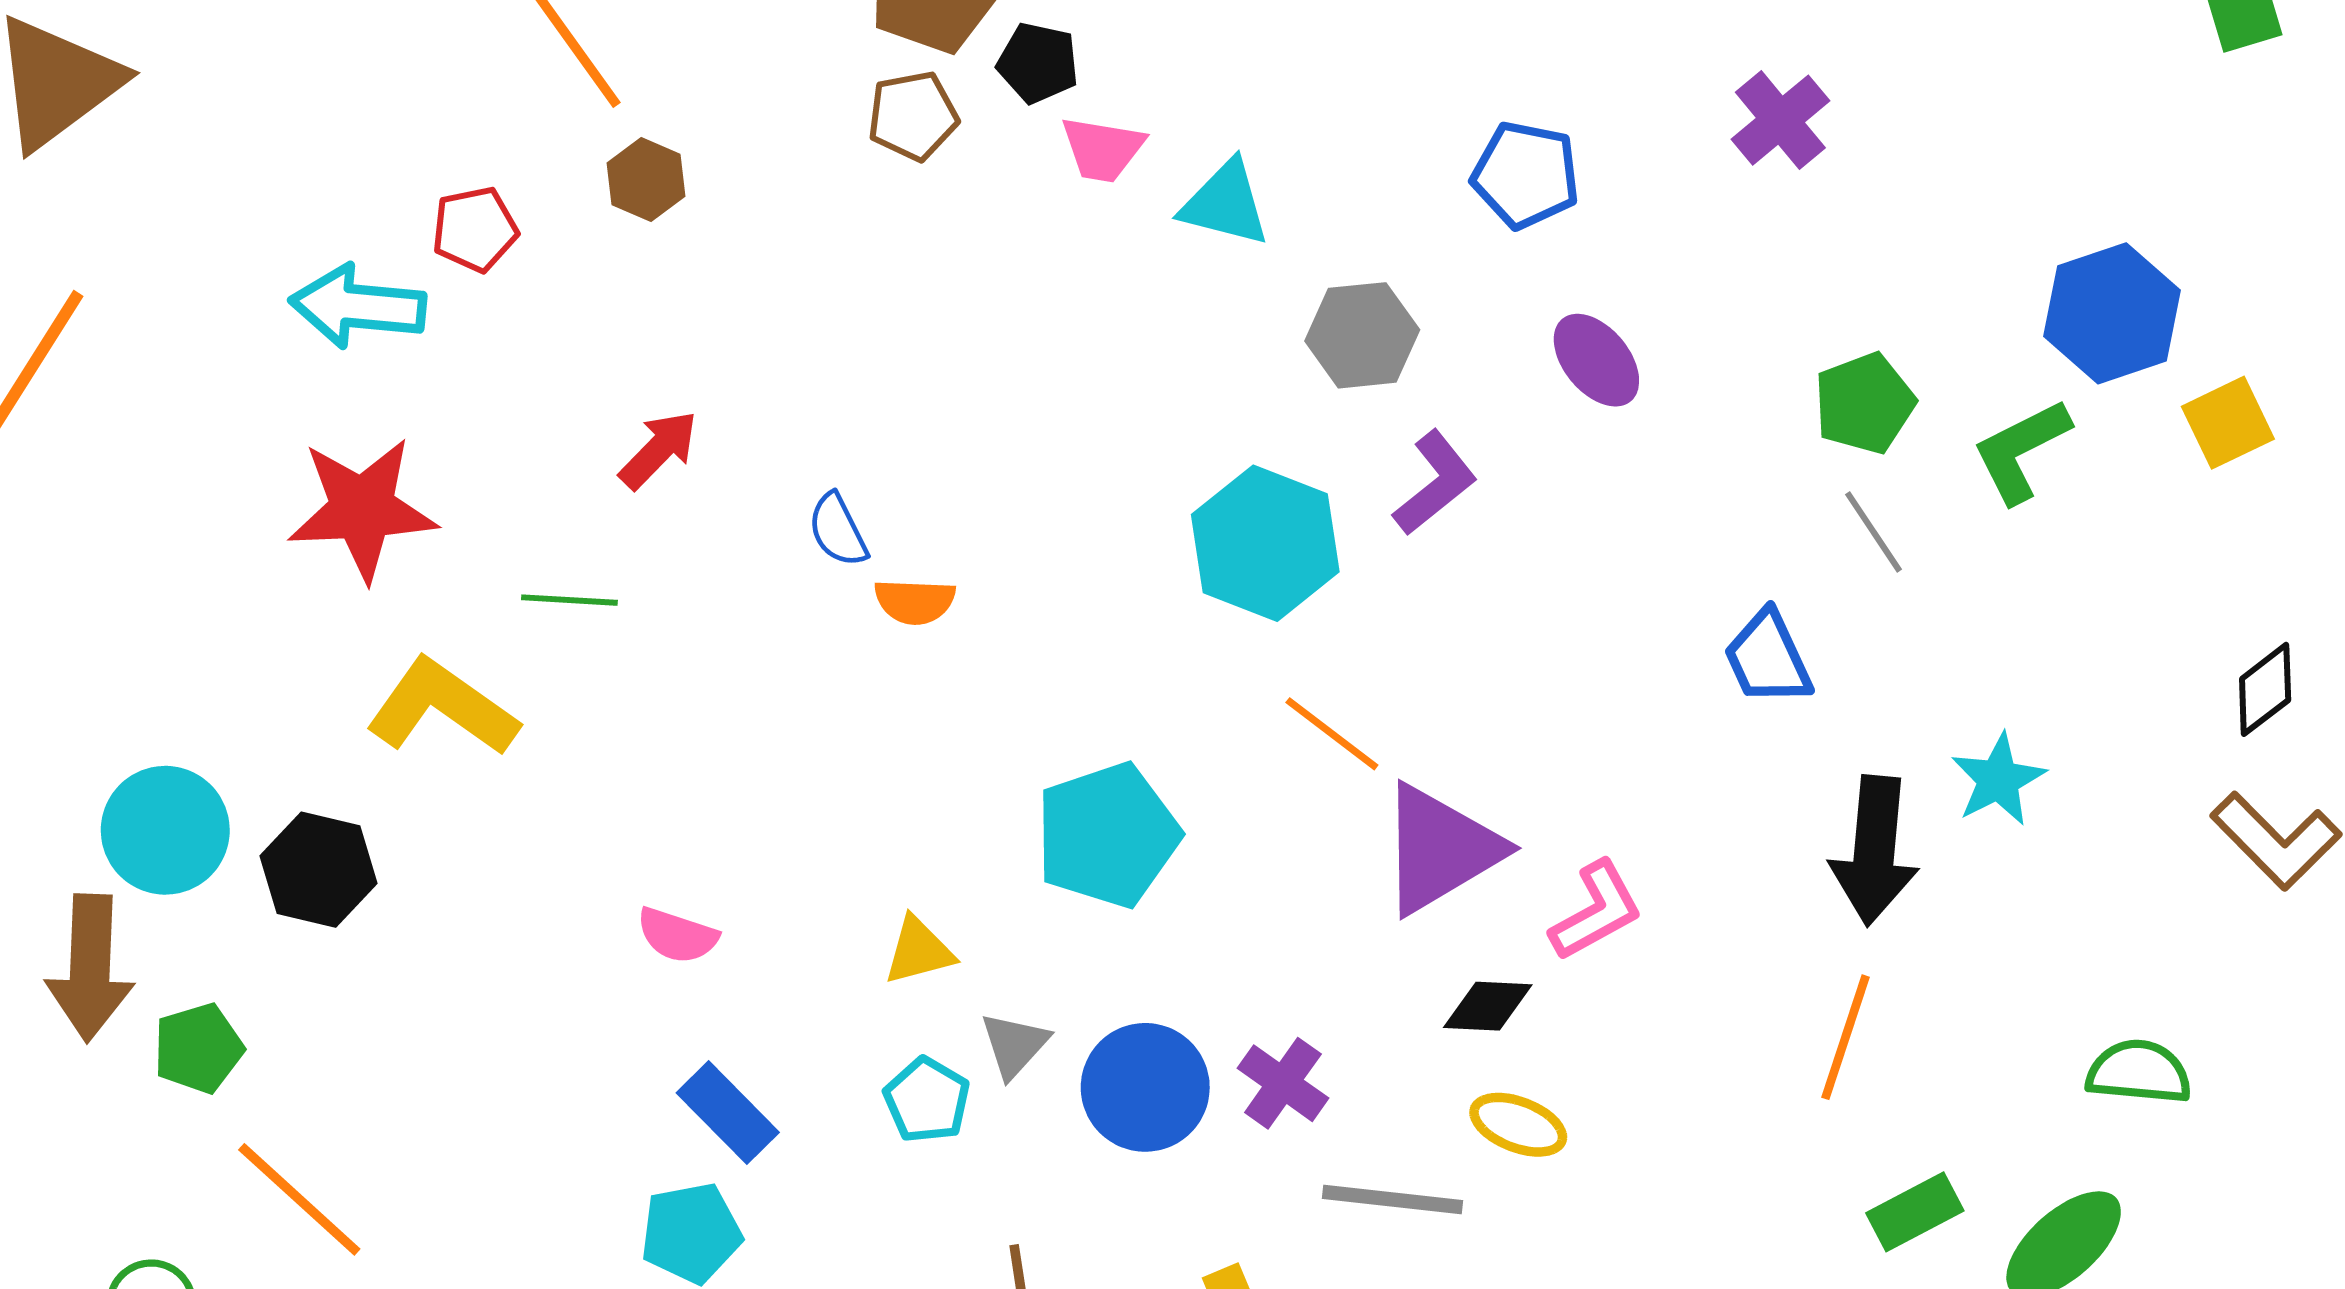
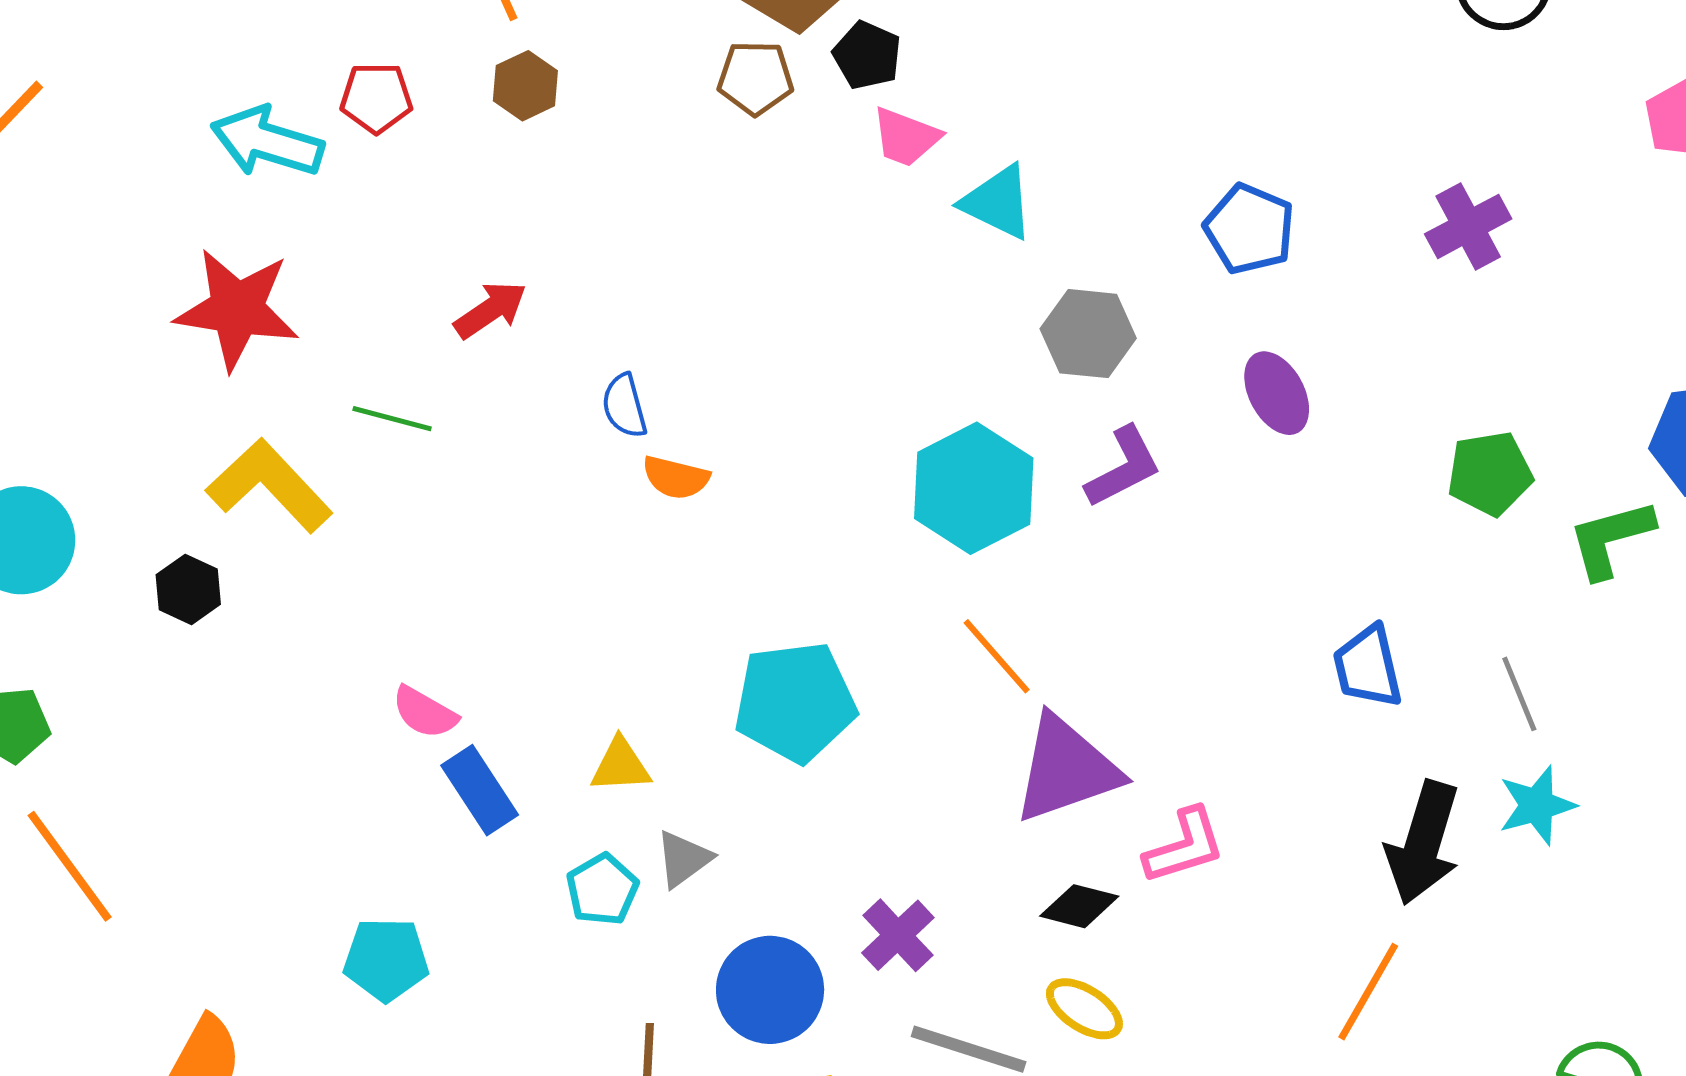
gray line: (1873, 532) -> (1519, 694), moved
black hexagon: (318, 870) -> (188, 589), moved, size x0.7
blue circle: (1145, 1087) -> (770, 990), moved
blue rectangle: (728, 1113) -> (480, 790), moved

